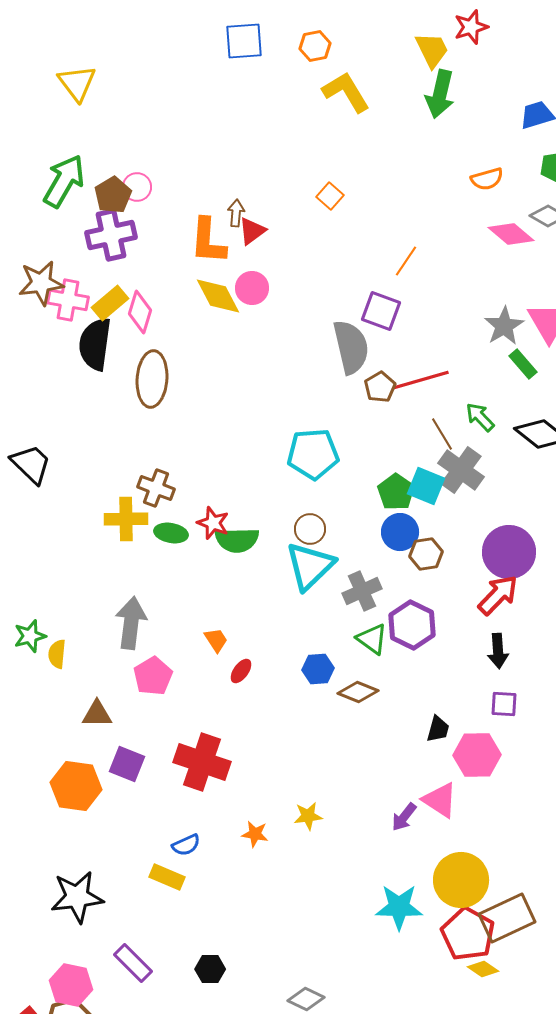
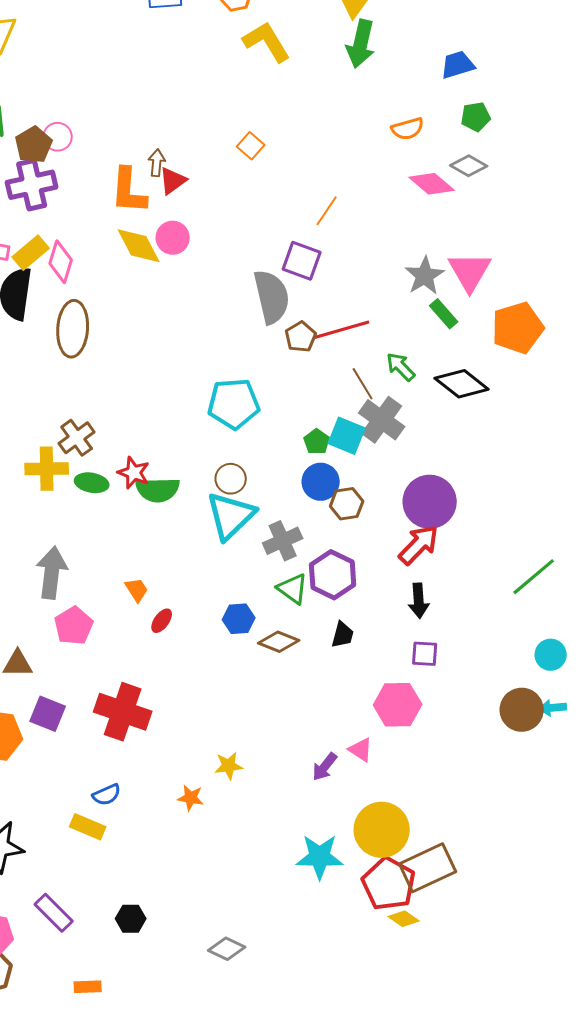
brown cross: (156, 488) -> (77, 438), turned 33
green pentagon: (396, 492) -> (317, 442), size x0.7
black trapezoid: (438, 729) -> (343, 635), moved
pink triangle: (440, 800) -> (361, 750), size x0.7
orange star: (255, 834) -> (191, 798), moved

